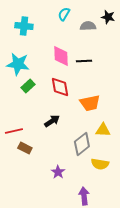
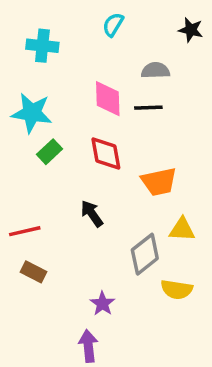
gray semicircle: (88, 26) -> (155, 70), moved
black arrow: (52, 121) -> (92, 214), turned -91
brown rectangle: (25, 148) -> (34, 272), moved
purple arrow: (84, 196) -> (88, 346), moved

